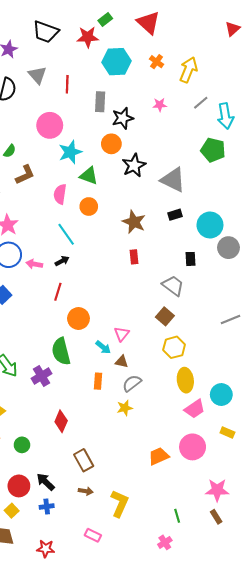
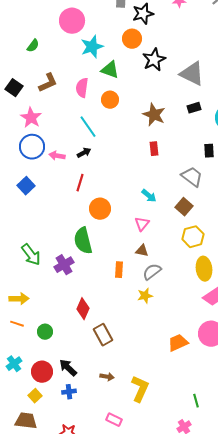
brown L-shape: (25, 175) -> (48, 83), moved
cyan arrow: (103, 347) -> (149, 196), moved
brown rectangle: (84, 460) -> (103, 335), moved

